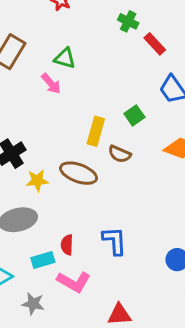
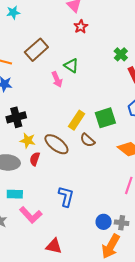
green square: (134, 115) -> (105, 118), size x1.5
red semicircle: (67, 245) -> (35, 159), moved

